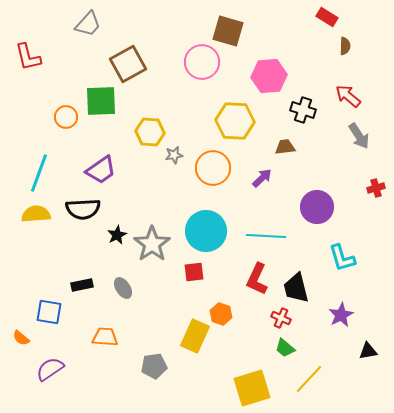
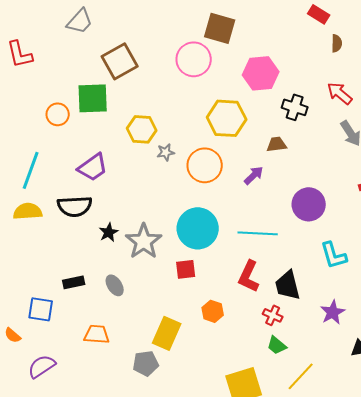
yellow rectangle: (195, 336) -> (167, 333), moved

